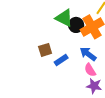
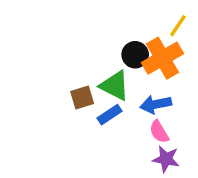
green triangle: (64, 18) -> (115, 86), moved
blue arrow: (88, 54) -> (156, 104), turned -48

